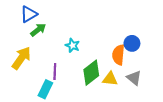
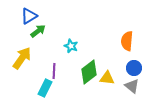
blue circle: (132, 43) -> (134, 68), moved
orange semicircle: (118, 55) -> (127, 41), moved
gray triangle: (134, 78) -> (132, 86), moved

